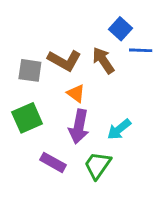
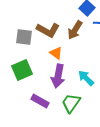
brown arrow: (103, 60) -> (75, 30), turned -114
cyan arrow: (119, 129) -> (86, 78), turned 84

